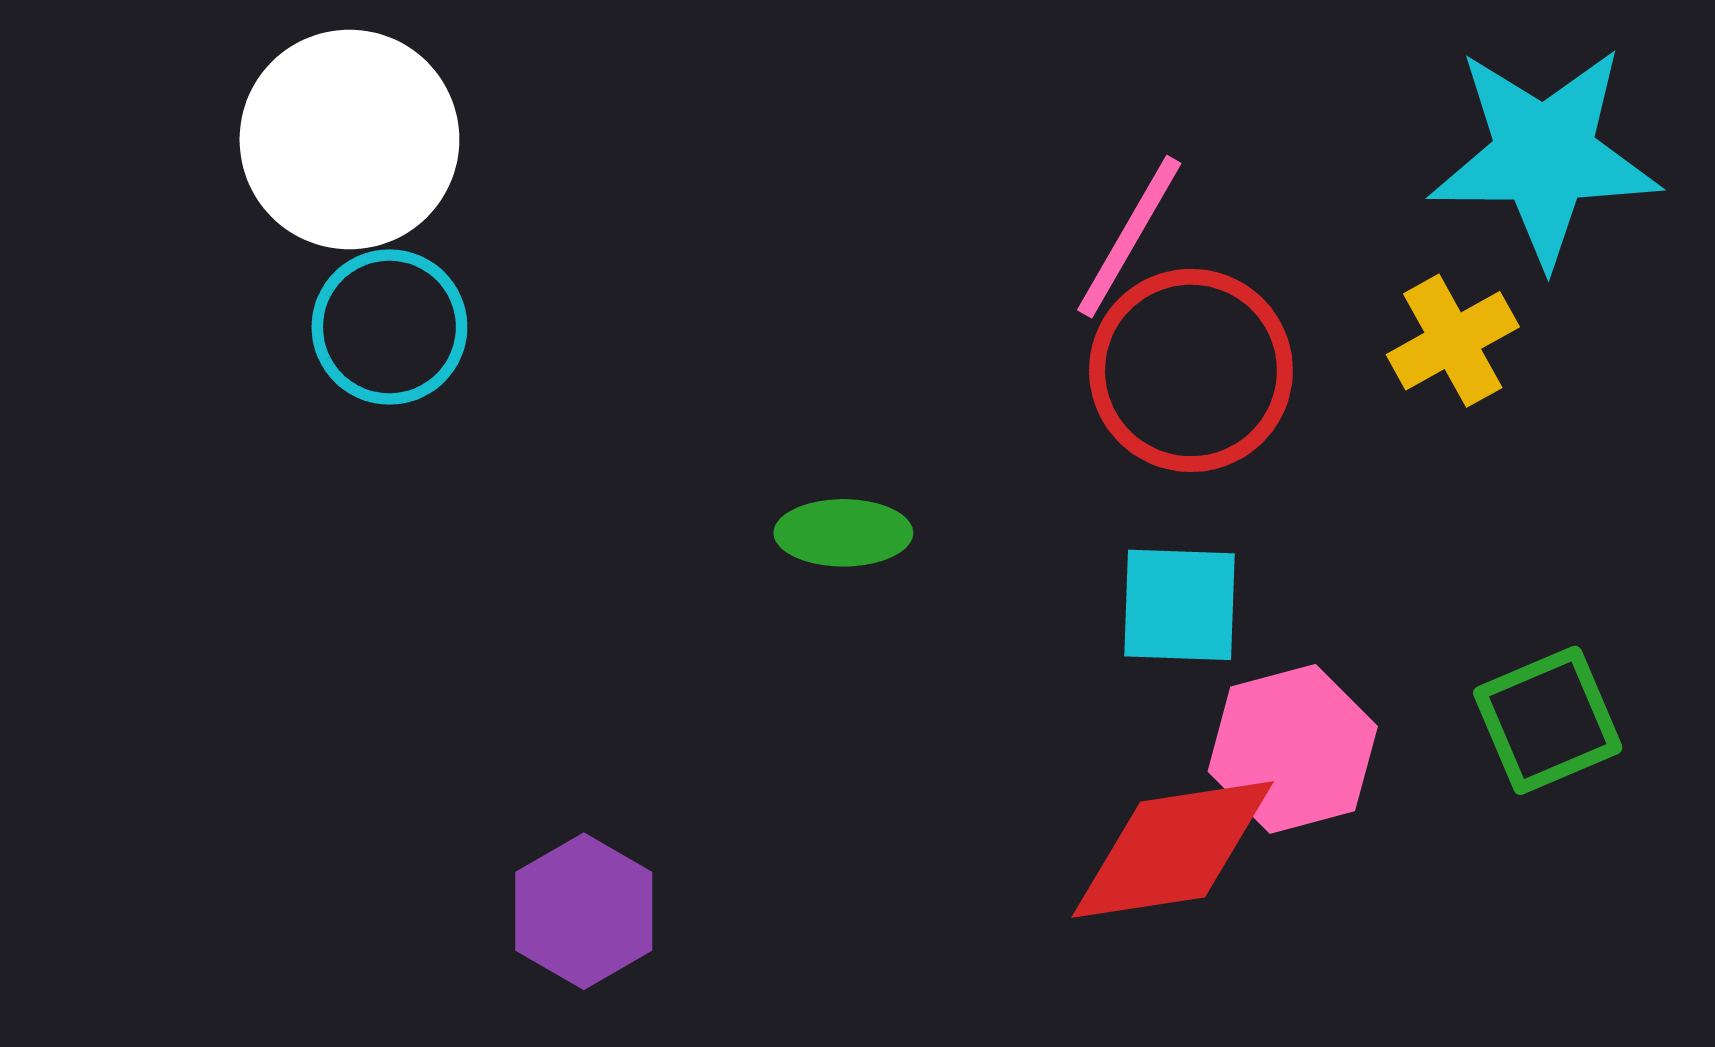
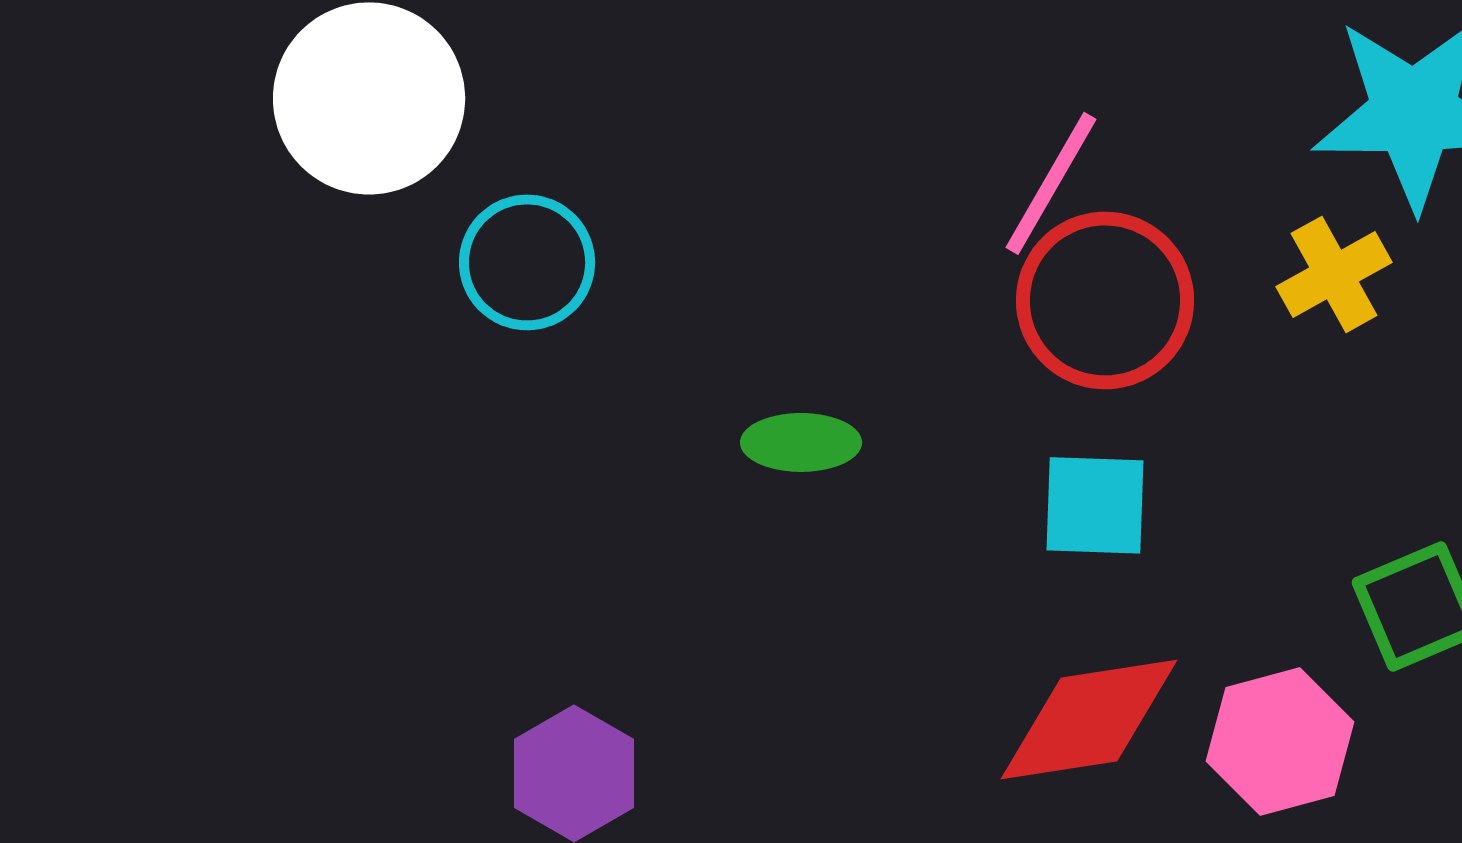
cyan circle: (389, 327) -> (527, 262), moved
pink hexagon: (1293, 749) -> (1280, 741), moved

